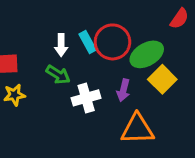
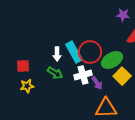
cyan rectangle: (88, 42) -> (74, 52), size x1.5
purple arrow: (123, 90) -> (97, 83), turned -48
white cross: (86, 98) -> (83, 75), moved

